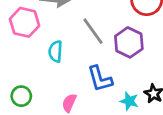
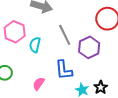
pink hexagon: (25, 22) -> (15, 32), moved

